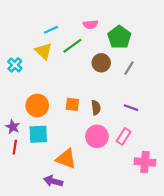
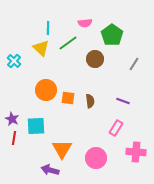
cyan line: (51, 30) -> (48, 28), turned -64
gray line: (129, 68) -> (134, 64), moved
orange circle: (37, 105) -> (46, 90), moved
pink circle: (97, 136) -> (96, 158), moved
orange triangle: (66, 159) -> (62, 149), turned 40

